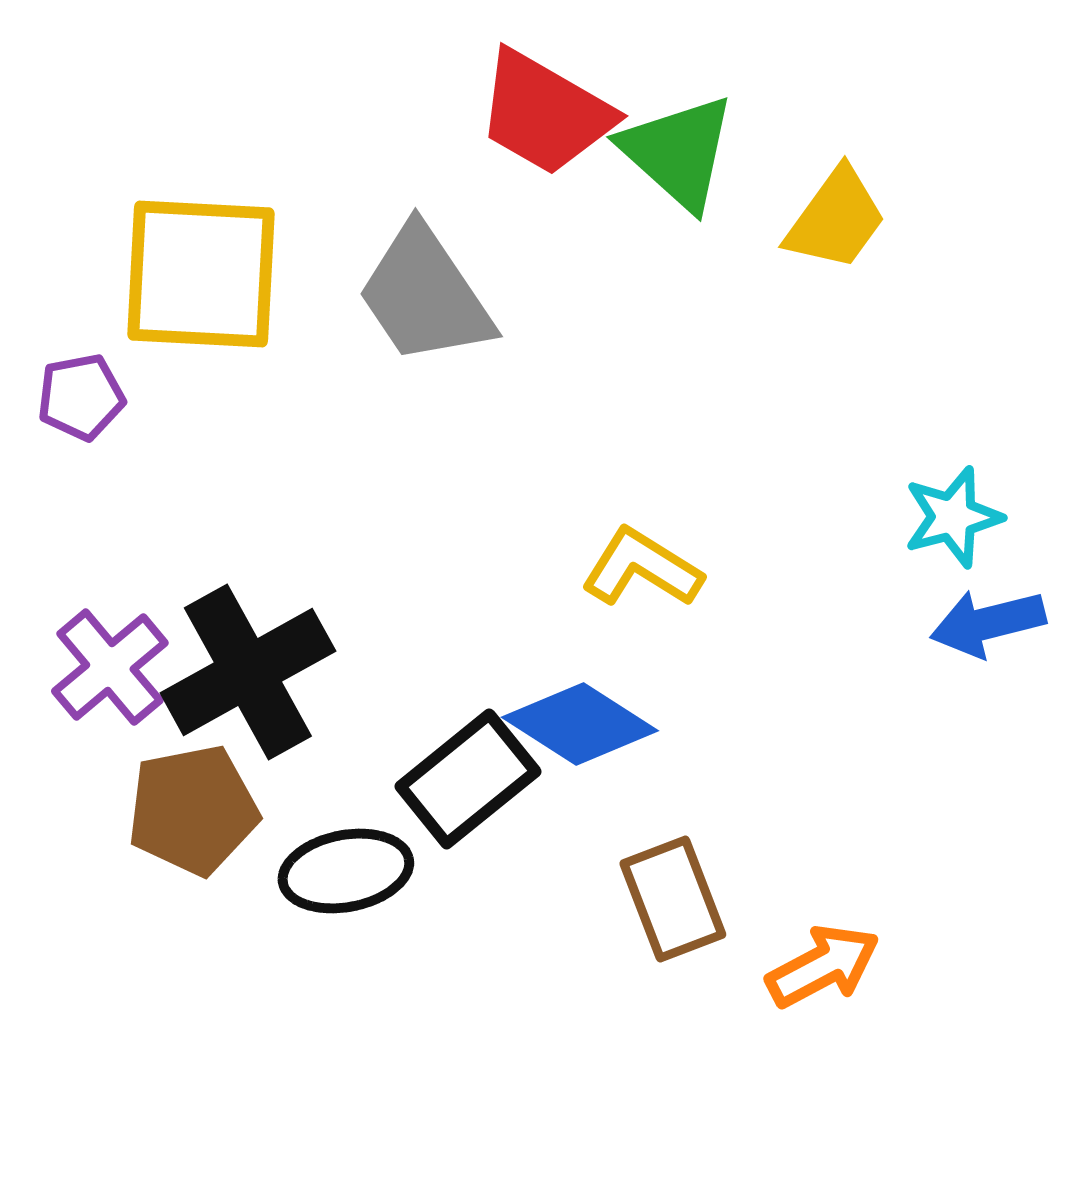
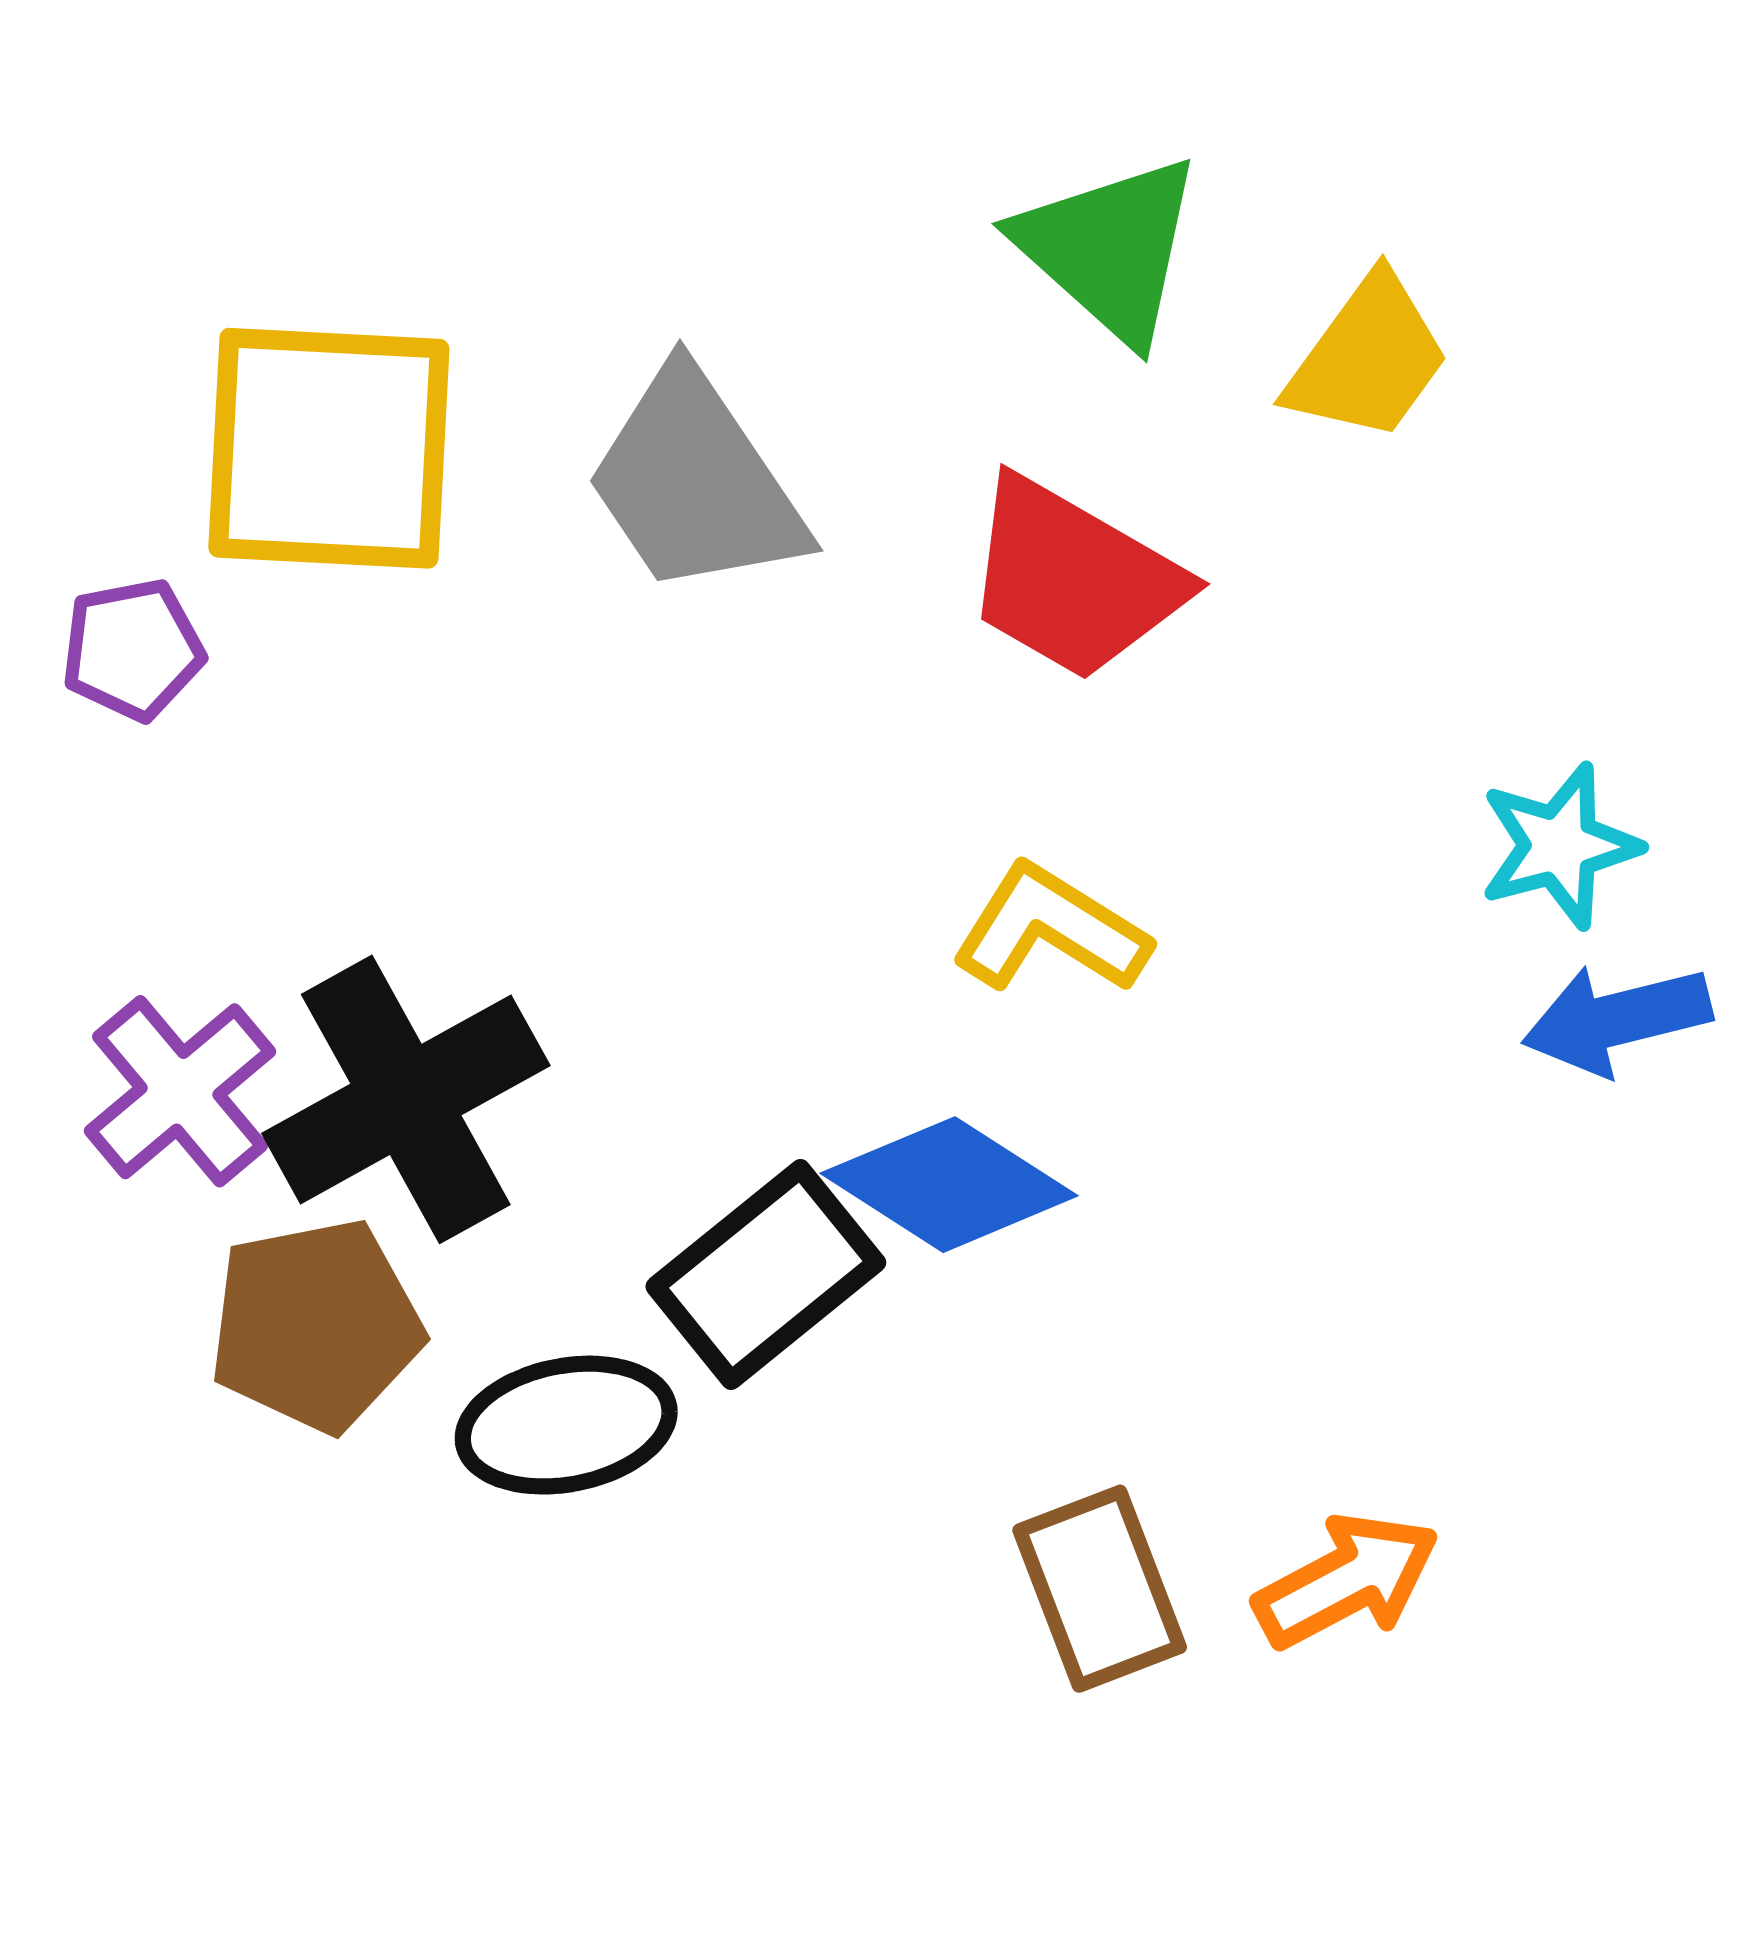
red trapezoid: (545, 113) -> (1073, 579), moved
brown rectangle: (673, 899) -> (1100, 1589), moved

